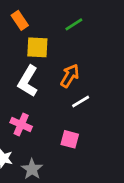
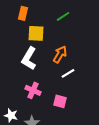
orange rectangle: (20, 20) -> (23, 13), turned 48
pink cross: (21, 124) -> (33, 90), moved

